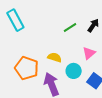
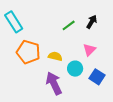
orange pentagon: (27, 68) -> (28, 52), moved

